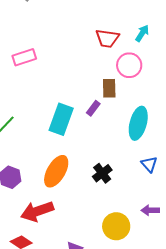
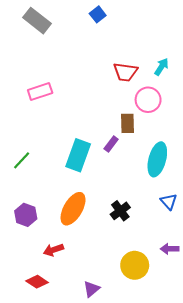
red arrow: (37, 211) -> (53, 250), size x0.6

